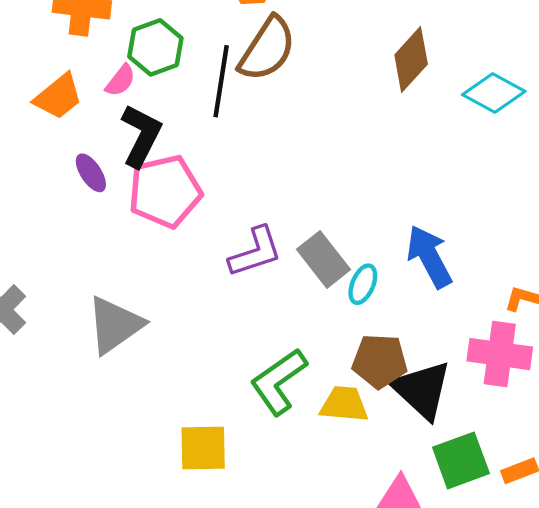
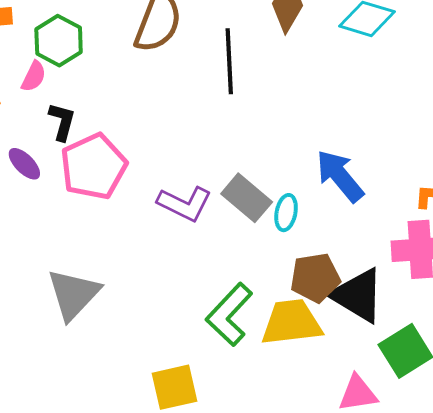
black line: (221, 81) -> (229, 61), moved
black L-shape: (141, 136) -> (62, 122), size x0.7
purple L-shape: (255, 252) -> (185, 204), turned 56
yellow trapezoid: (344, 404) -> (291, 322), size x1.4

